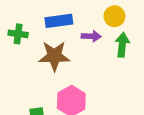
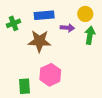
green cross: (18, 34) -> (14, 23), turned -32

